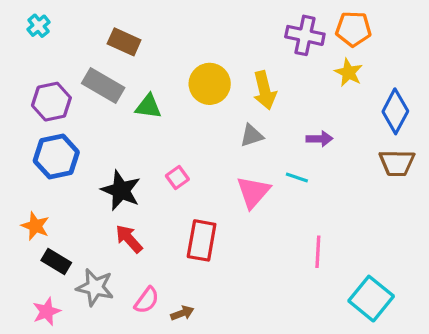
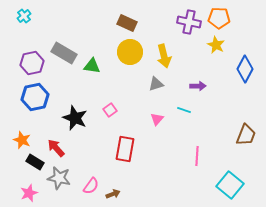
brown rectangle: (124, 42) -> (127, 23), moved
brown trapezoid: (397, 163) -> (246, 135), moved, turned -70
pink triangle: (253, 192) -> (157, 119), size x0.6
red arrow: (129, 239) -> (56, 148), moved

